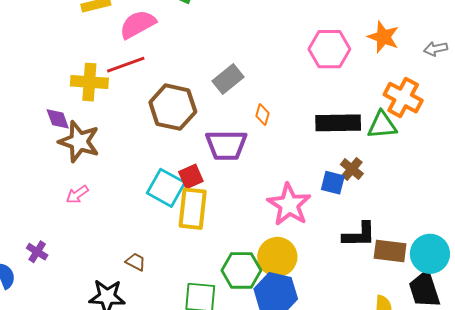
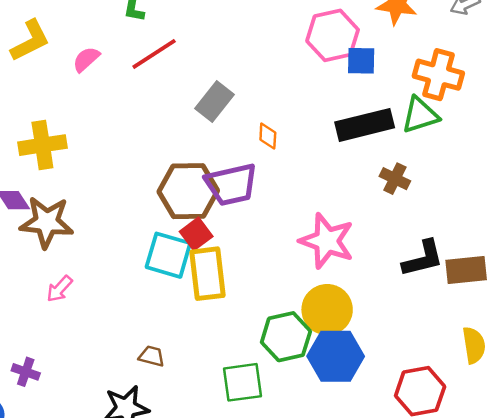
pink semicircle: (138, 24) -> (86, 59), size x0.6
red line: (126, 65) -> (154, 54), moved
brown hexagon: (173, 107) -> (188, 191), moved
blue square: (333, 183) -> (361, 61), moved

